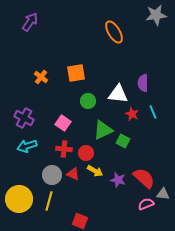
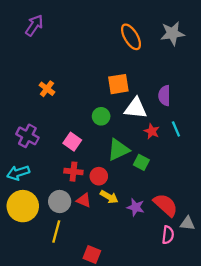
gray star: (156, 15) -> (172, 33), moved
orange square: (76, 73) -> (118, 84), moved
cyan arrow: (27, 146) -> (18, 173), moved
yellow circle: (19, 199) -> (23, 206), moved
pink semicircle: (146, 204) -> (168, 235), turned 119

